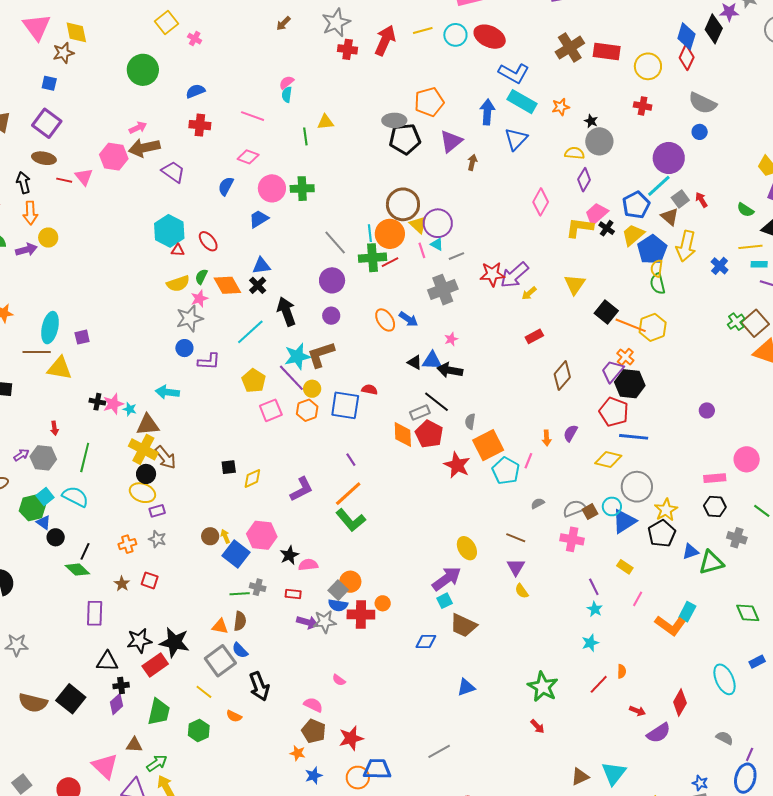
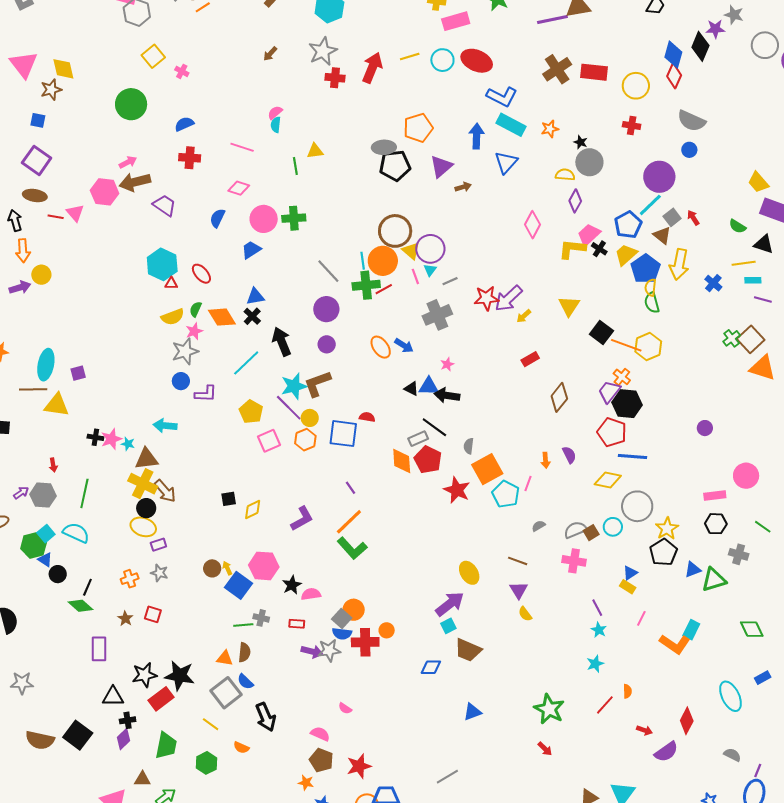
brown arrow: (472, 162) -> (463, 187), turned 63
cyan triangle: (437, 244) -> (430, 270), turned 40
purple semicircle: (570, 433) -> (569, 455), turned 126
blue triangle: (624, 521) -> (630, 573), moved, size x0.6

